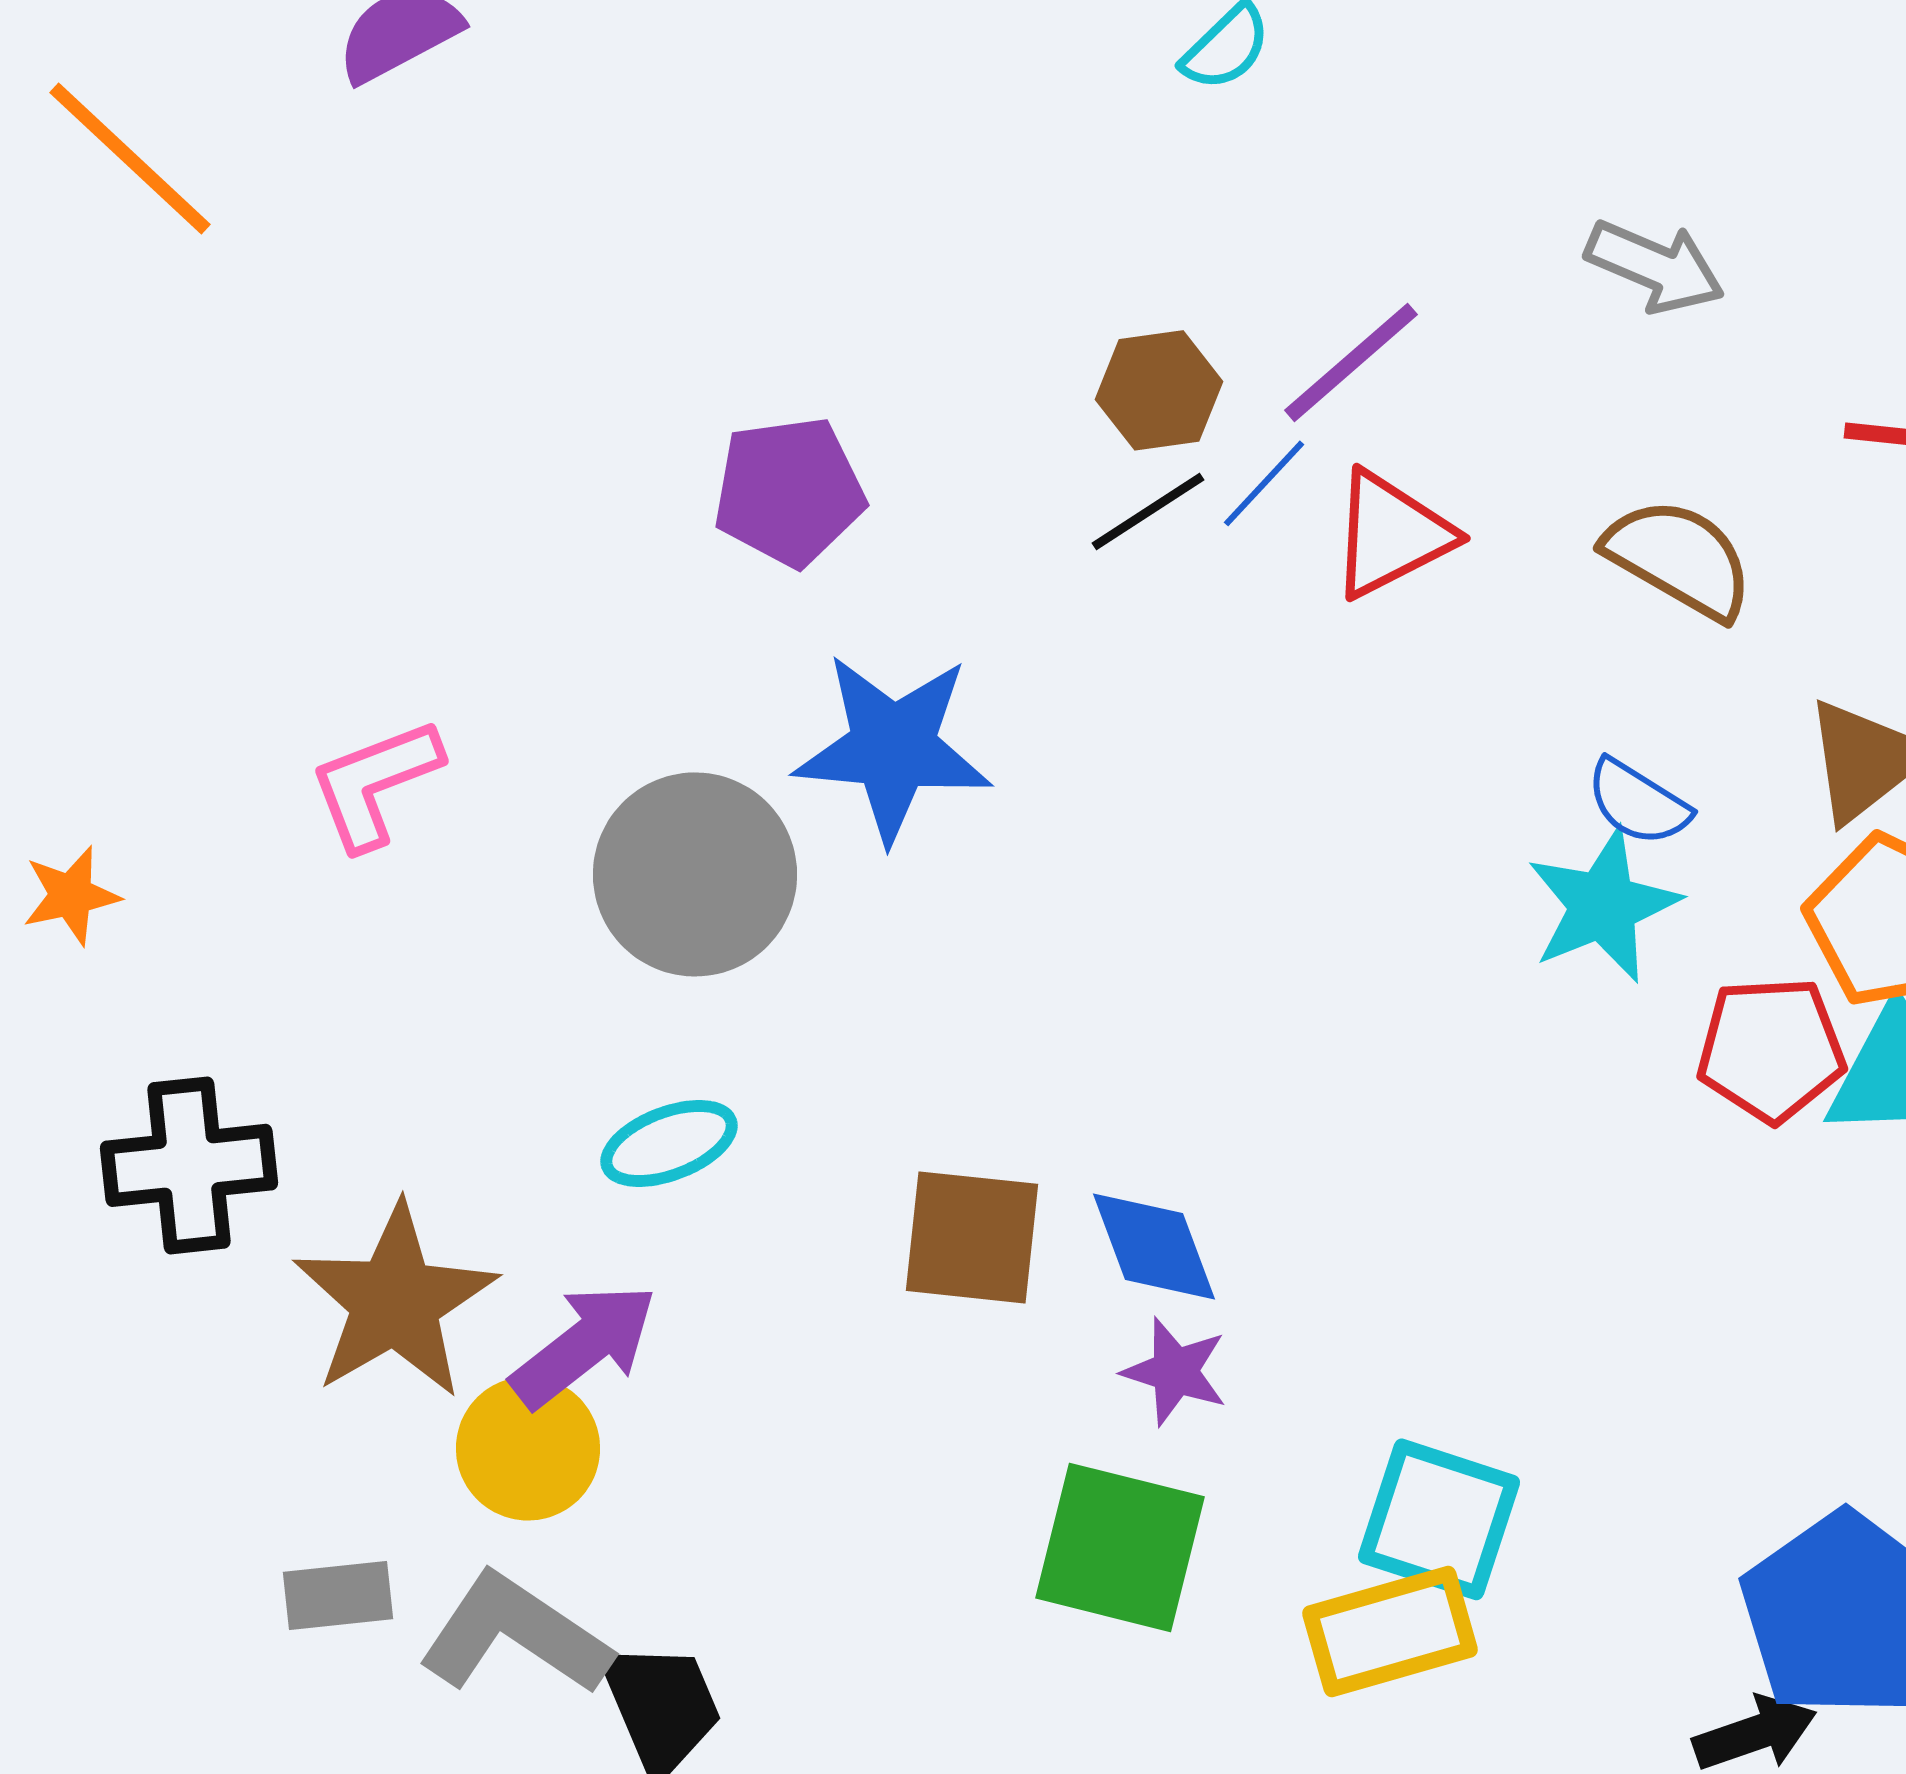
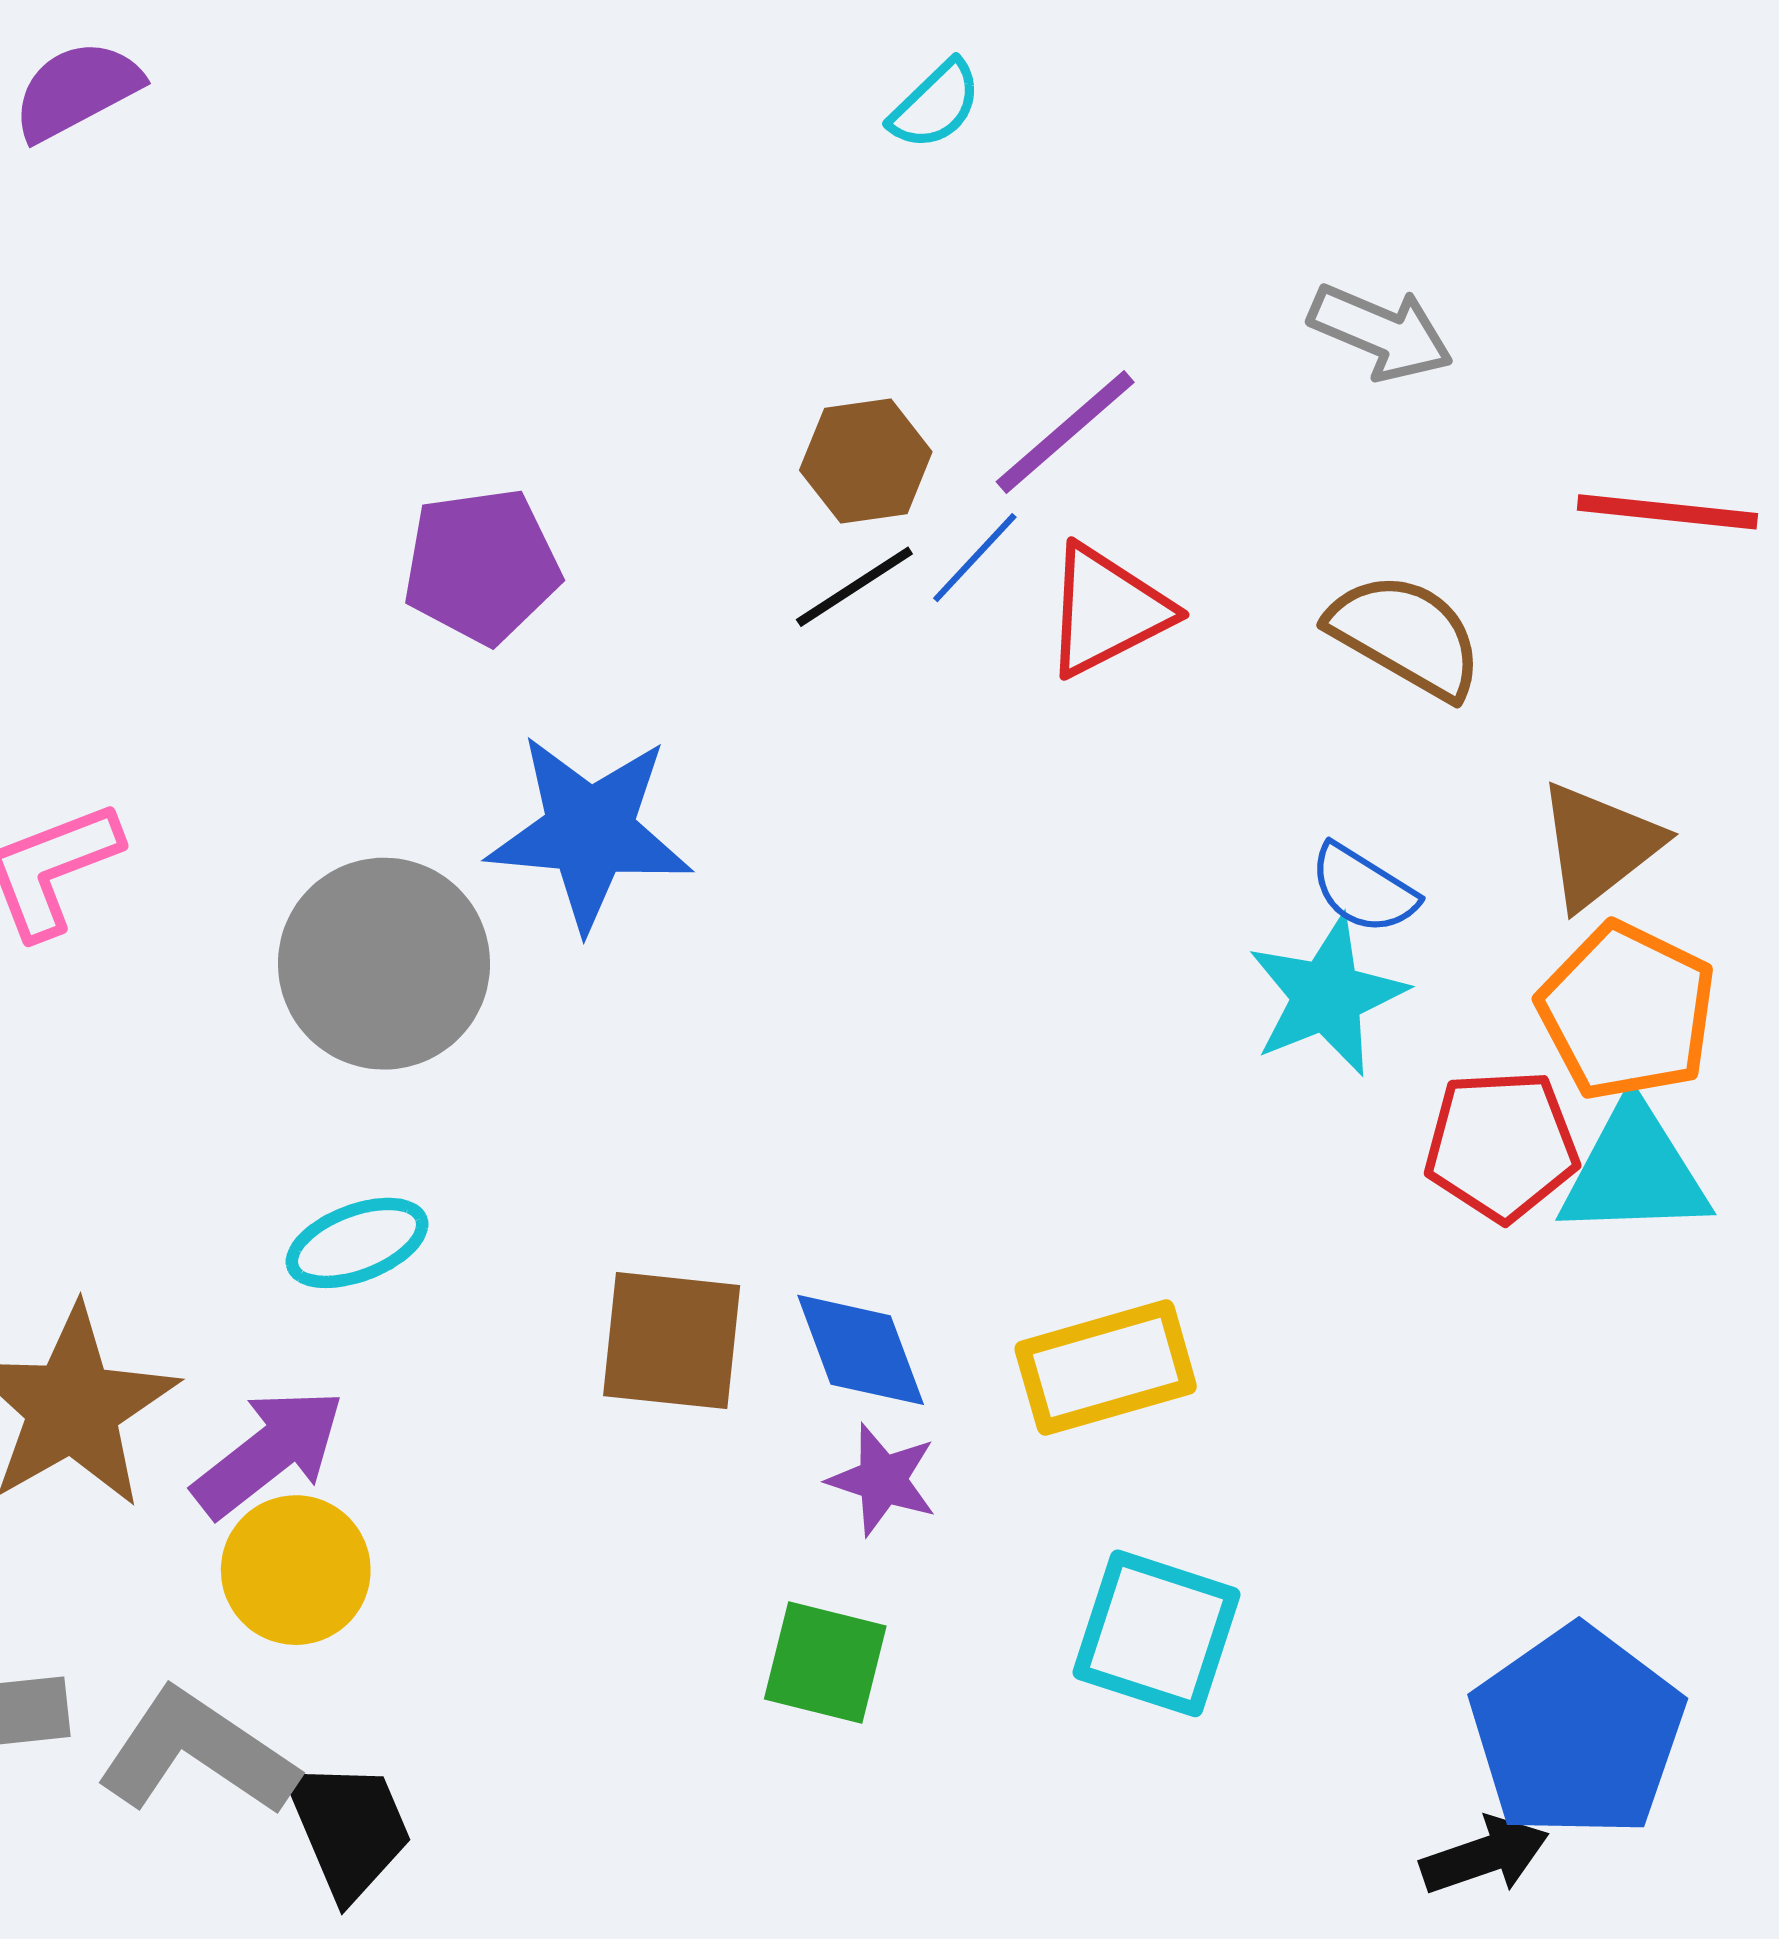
yellow circle: (528, 1448) -> (296, 1570), moved
green square: (1120, 1547) -> (825, 1662), size x0.7
yellow rectangle: (1390, 1631) -> (1106, 1368), moved

